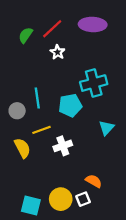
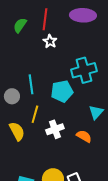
red line: (52, 29) -> (45, 19), turned -40
yellow line: (42, 130) -> (35, 114), turned -54
orange semicircle: (94, 181) -> (84, 136), moved

